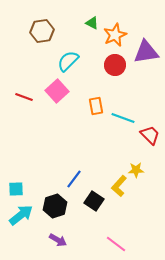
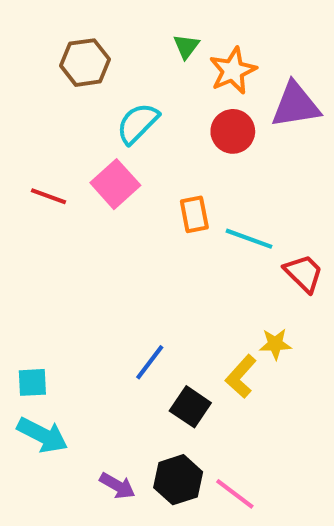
green triangle: (92, 23) -> (186, 46), turned 40
black hexagon: (55, 206) -> (178, 480), moved
cyan arrow: (21, 215) -> (42, 435), turned 65

